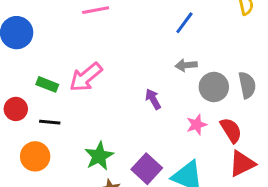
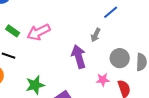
gray arrow: (186, 65) -> (96, 35), moved, turned -72
purple arrow: (153, 99) -> (79, 57), size x1.6

